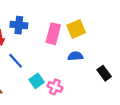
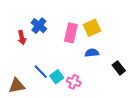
blue cross: (19, 25) -> (39, 26), turned 35
blue line: (16, 61) -> (41, 72), moved

